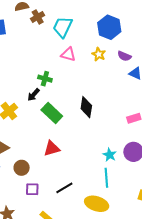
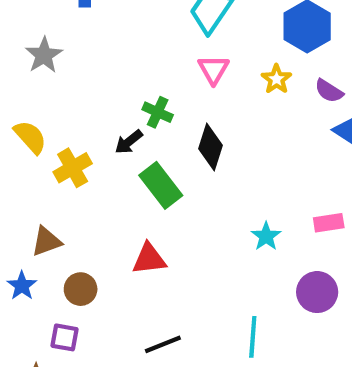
pink triangle: (68, 54) -> (214, 70), turned 35
black diamond: (86, 107) -> (210, 147), moved
cyan star: (110, 155) -> (266, 236), moved
purple square: (32, 189) -> (64, 337), moved

